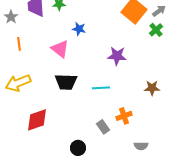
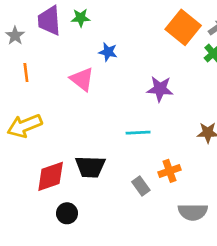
black trapezoid: (66, 82) -> (90, 167), moved
gray semicircle: (141, 146) -> (193, 212), size x1.5
black circle: (78, 148) -> (67, 213), moved

